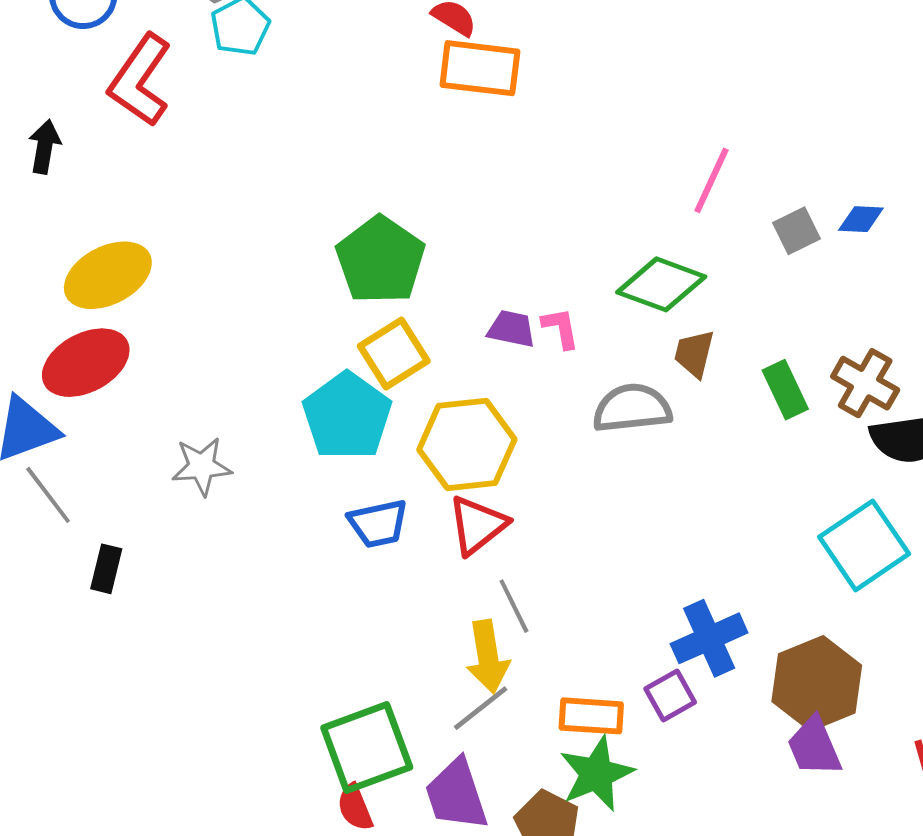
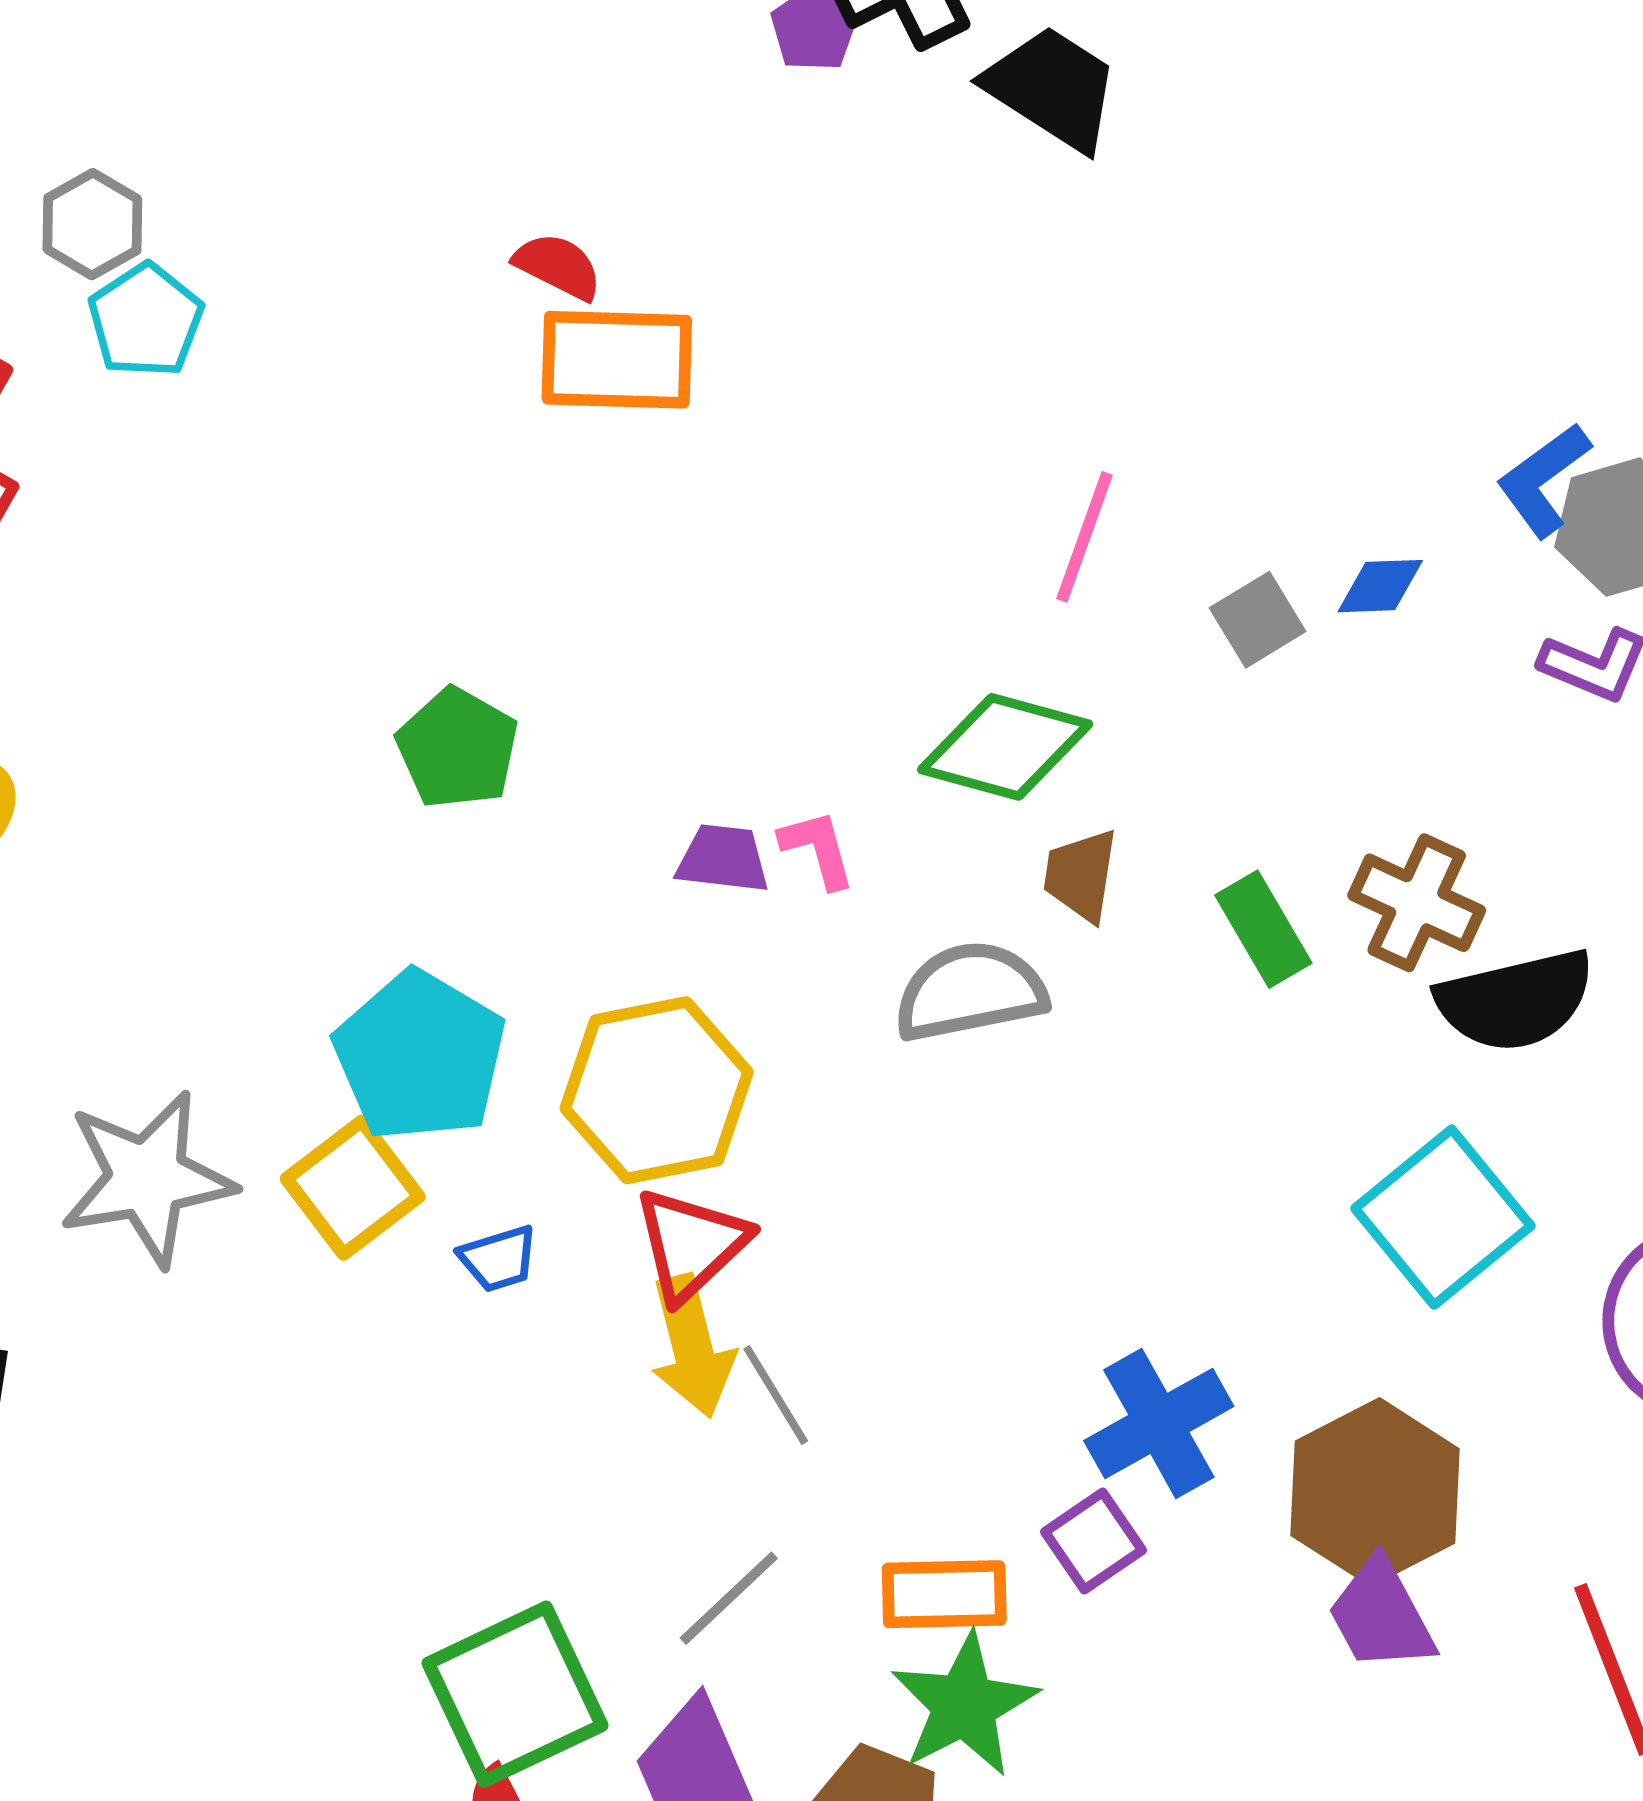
green pentagon: (380, 260) -> (457, 748), size x0.7
yellow square: (394, 353) -> (353, 1188), moved
gray star: (202, 466) -> (147, 1178), size x1.5
blue trapezoid: (378, 524) -> (499, 1259), size x0.7
yellow arrow: (488, 657) -> (692, 1346), moved

